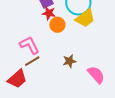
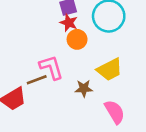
yellow trapezoid: (85, 18) -> (110, 70), moved
pink L-shape: (29, 45) -> (51, 67), moved

